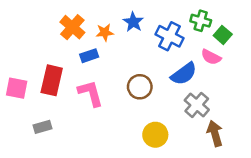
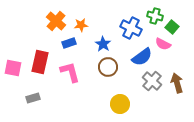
blue star: (133, 22) -> (103, 44), moved
brown arrow: (215, 133) -> (177, 83), moved

